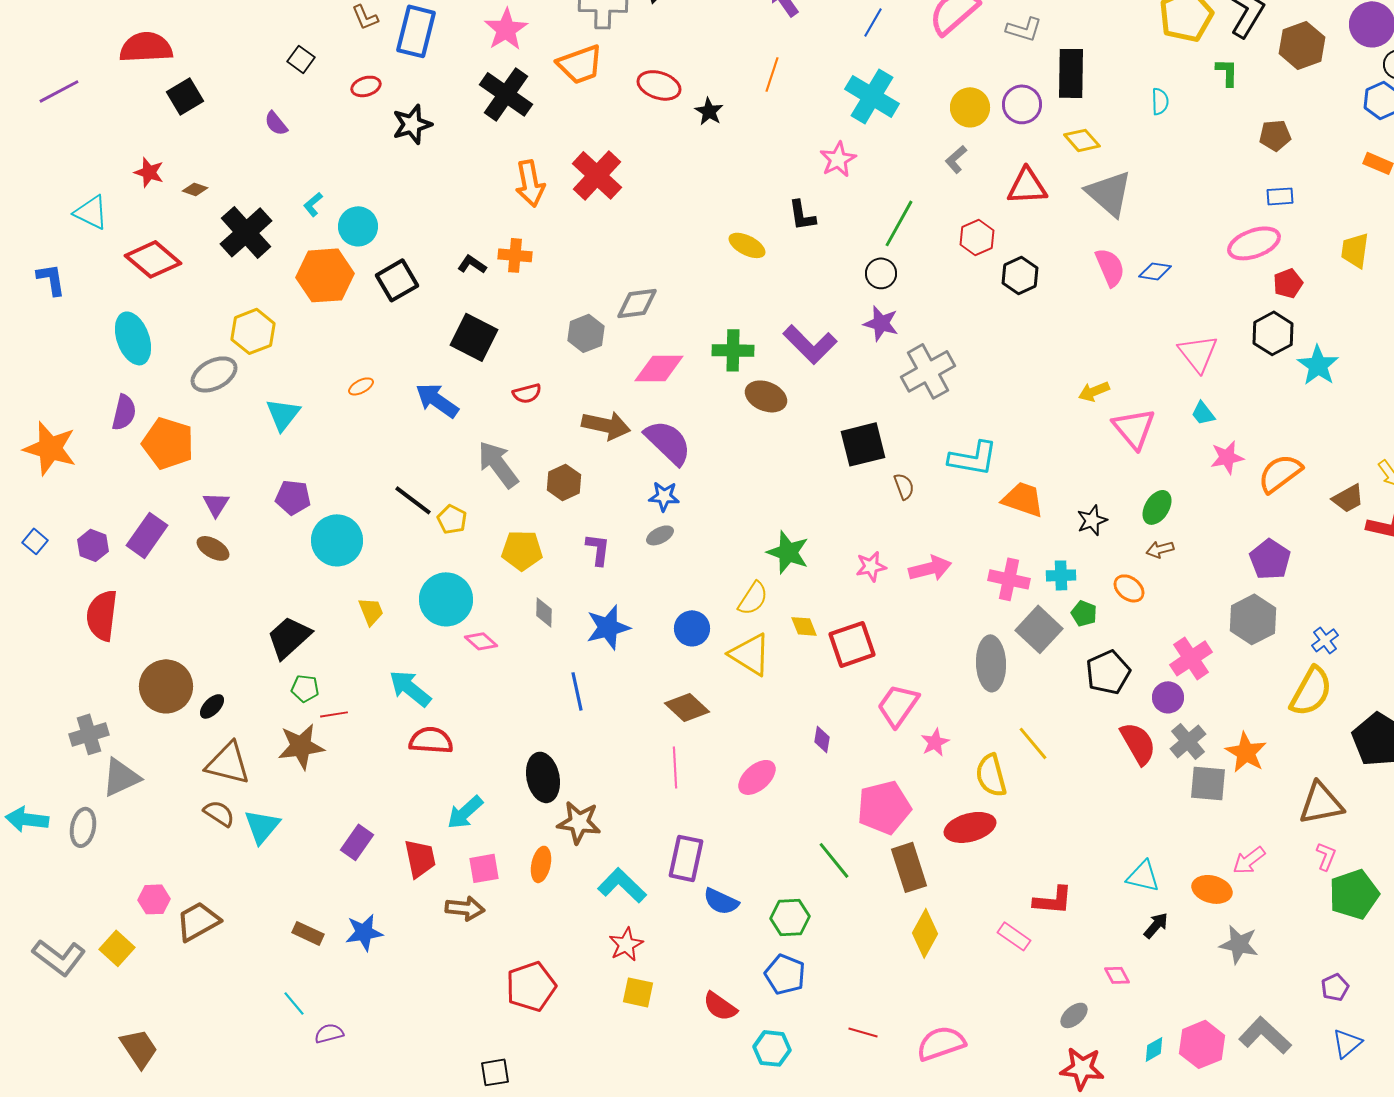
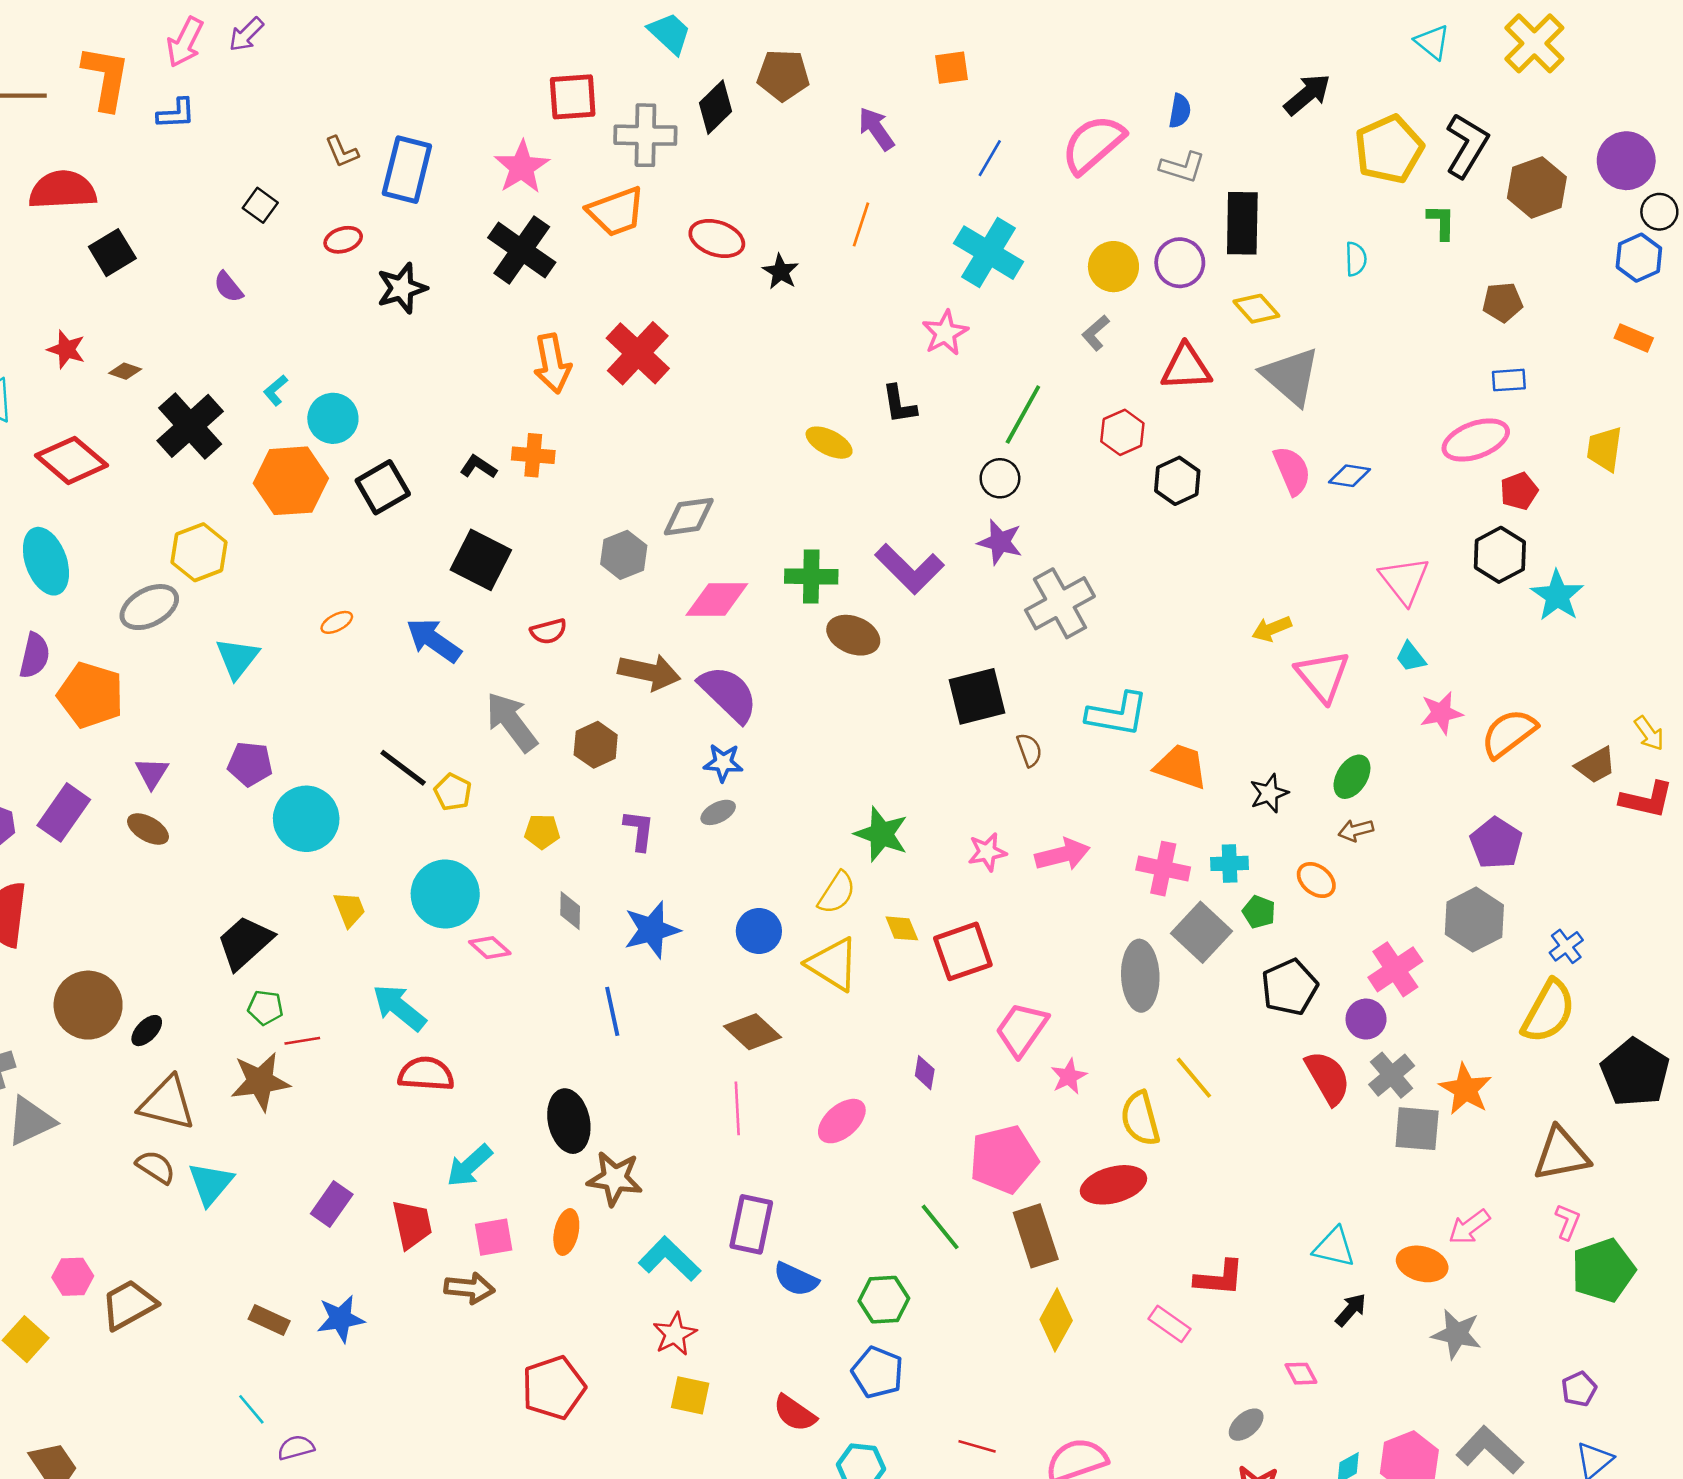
yellow pentagon: (522, 550) -> (542, 832), size x0.7

